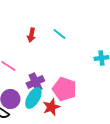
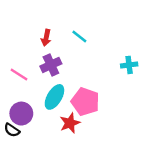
purple cross: (35, 82) -> (51, 65), moved
cyan ellipse: (33, 98) -> (54, 97), moved

